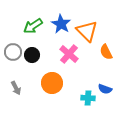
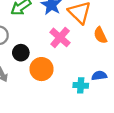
black circle: (32, 55) -> (21, 53), moved
blue semicircle: (105, 89) -> (99, 76), turned 152

